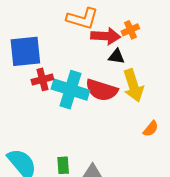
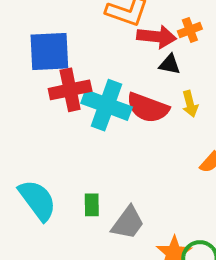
red cross: (42, 79) -> (70, 90), size x1.4
yellow arrow: (133, 85) -> (190, 104), size x0.6

